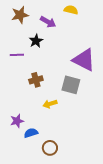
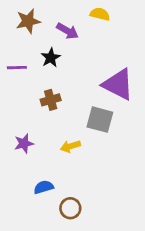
purple line: (17, 55) -> (17, 68), moved
brown cross: (36, 80) -> (51, 100), moved
purple star: (17, 121) -> (24, 143), moved

